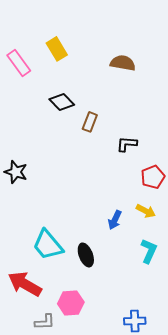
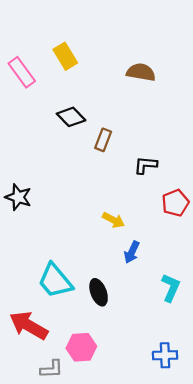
yellow arrow: (146, 211) -> (113, 220), moved
blue cross: (135, 321) -> (165, 355), moved

